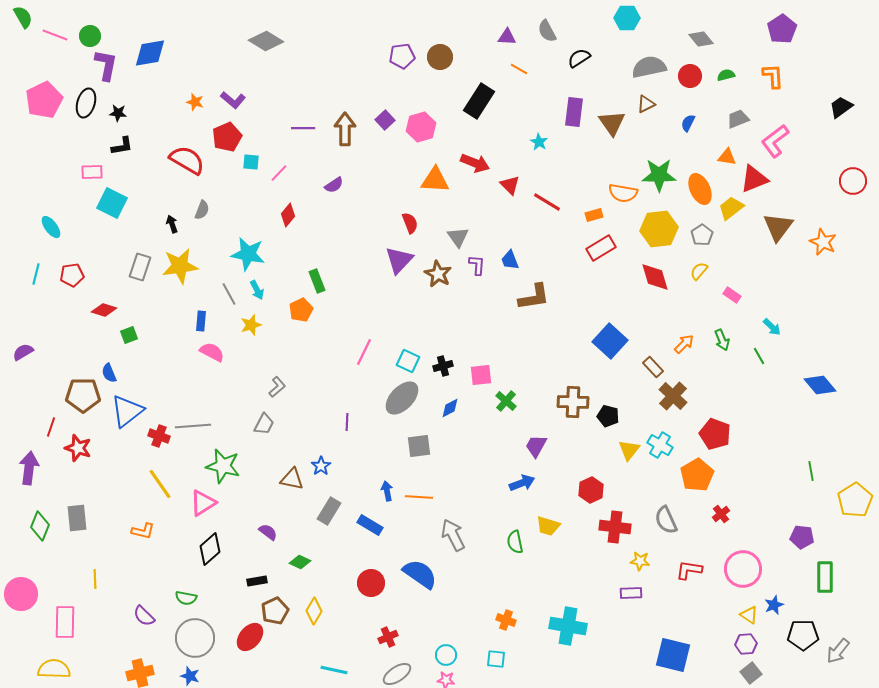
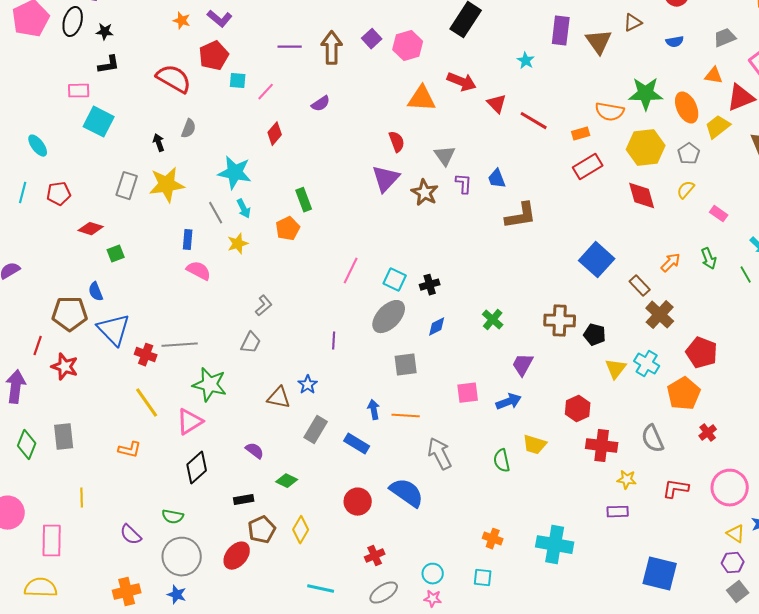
blue semicircle: (688, 123) -> (675, 42), turned -126
pink square: (481, 375) -> (468, 393), moved
blue triangle: (127, 411) -> (114, 330), turned -36

